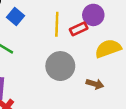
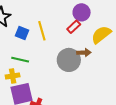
yellow line: (57, 24) -> (42, 31), moved
brown arrow: (95, 84) -> (84, 53), moved

